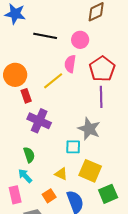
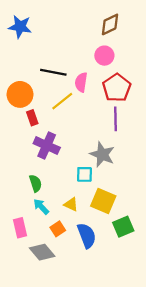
black line: (45, 36) -> (53, 72), moved
pink circle: (80, 40) -> (104, 56), moved
cyan arrow: (25, 176) -> (41, 207), moved

